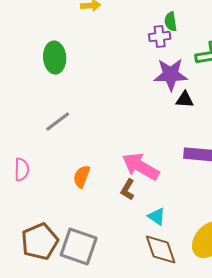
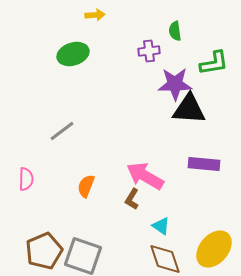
purple cross: (160, 36) -> (149, 51), moved
green ellipse: (55, 57) -> (73, 54), moved, turned 76
black triangle: (185, 99) -> (189, 109), size x1.8

